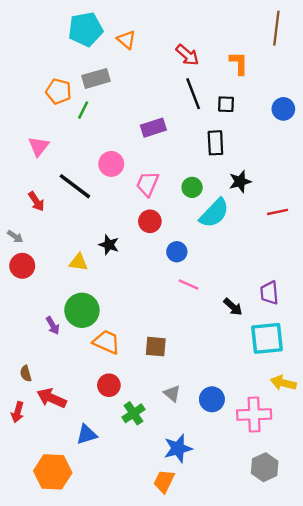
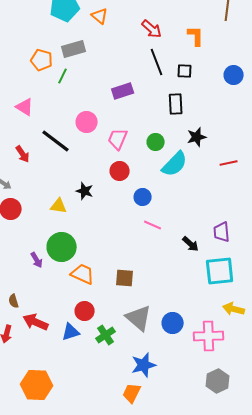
pink triangle: (39, 146) -> (25, 107), turned -36
gray triangle: (172, 393) -> (139, 318), size x1.8
blue triangle: (87, 434) -> (71, 332), moved

